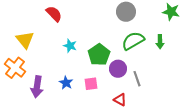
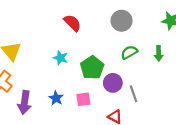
red semicircle: (54, 14) -> (72, 23), moved
green semicircle: (133, 41) -> (129, 52), size x0.7

